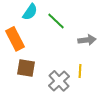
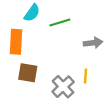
green line: (56, 21) -> (60, 22), turned -60
orange rectangle: (15, 39) -> (16, 42), turned 30

